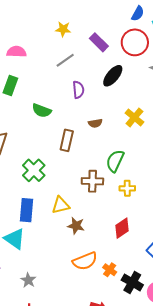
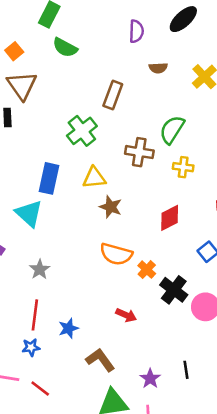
green semicircle: (42, 111) -> (65, 48), moved
brown semicircle: (95, 123) -> (158, 68), moved
green cross: (34, 170) -> (82, 131), moved
orange semicircle: (85, 261) -> (116, 254), turned 30

